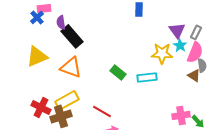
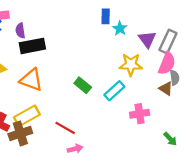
gray rectangle: (196, 32) -> (168, 42), size x1.5
black rectangle: (72, 36) -> (32, 46), turned -60
cyan star: (180, 45) -> (120, 28), moved
cyan rectangle: (147, 77) -> (114, 91), turned -36
pink cross: (181, 115) -> (140, 114), moved

